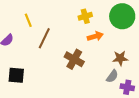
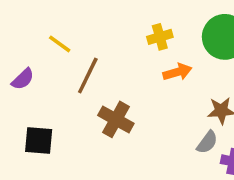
yellow line: (28, 20) -> (60, 44), turned -32
brown cross: (74, 59) -> (116, 119), moved

